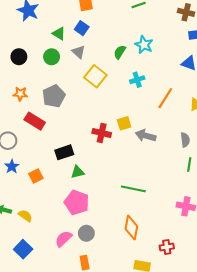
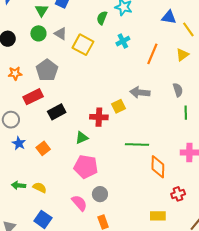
green triangle: (59, 33) -> (42, 10), turned 40
gray triangle: (79, 52) -> (61, 34), moved
red rectangle: (35, 121) -> (33, 97), turned -48
yellow square: (124, 123) -> (118, 106), moved
red cross: (102, 133) -> (99, 117), moved
black rectangle: (64, 152) -> (57, 112), moved
orange diamond: (131, 228) -> (158, 167), moved
pink semicircle: (63, 239) -> (79, 203), turned 102

